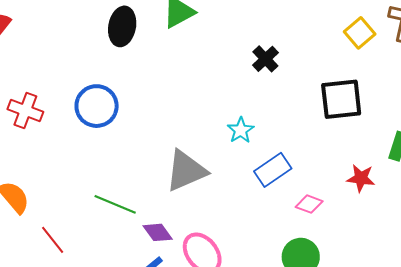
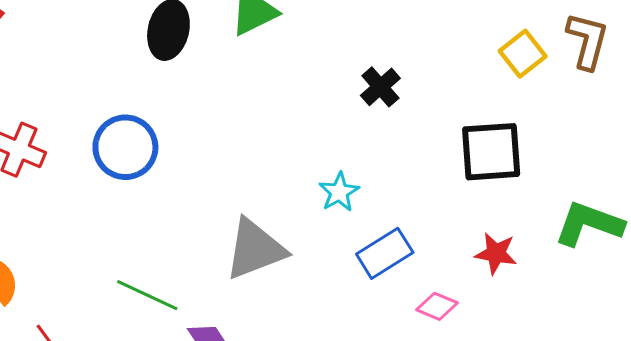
red star: (361, 178) -> (496, 253), moved

